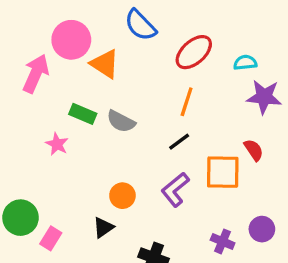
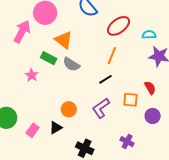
orange triangle: (105, 64) -> (64, 40), moved
orange square: (223, 172) -> (130, 100), size x0.7
purple circle: (262, 229) -> (153, 116), moved
pink rectangle: (51, 238) -> (33, 130), moved

